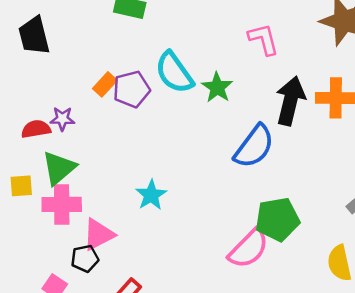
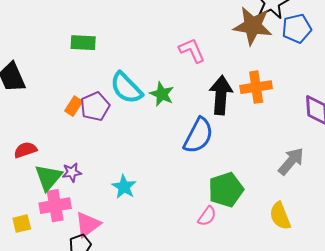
purple star: (62, 119) -> (72, 172), moved
yellow square: (21, 186) -> (22, 224), moved
pink semicircle: (249, 249) -> (207, 216), size x0.6

